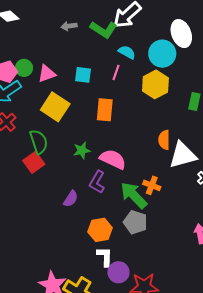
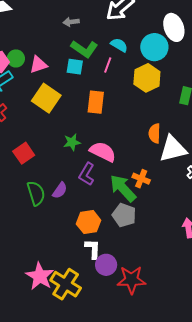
gray arrow: (69, 26) -> (71, 22), moved
green L-shape: (103, 30) -> (84, 49), moved
green semicircle: (39, 142) -> (36, 193), moved

